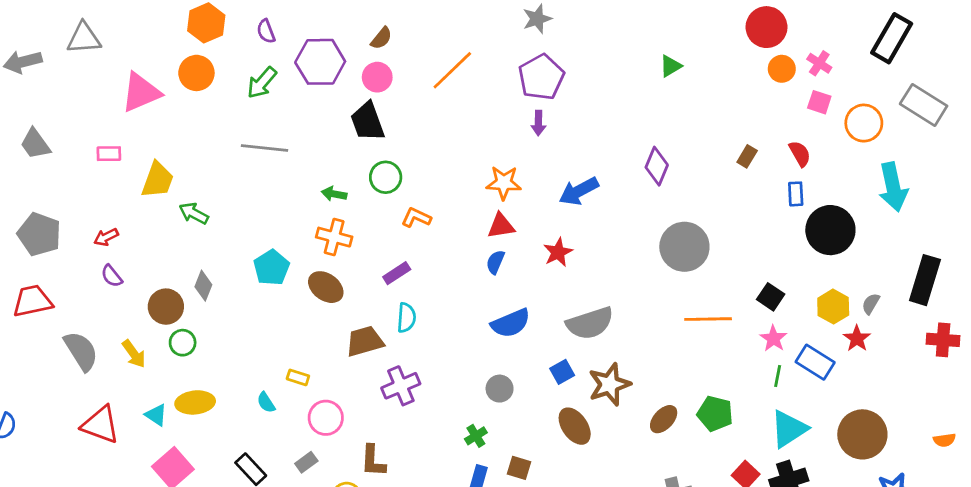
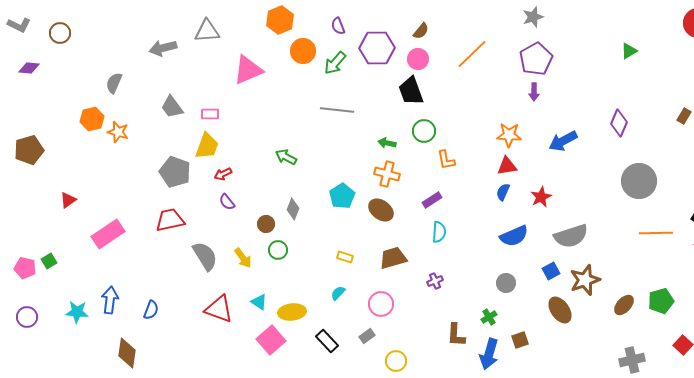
orange hexagon: (206, 23) -> (280, 20), moved
orange circle: (196, 73) -> (303, 51), moved
pink rectangle: (109, 154) -> (210, 114), moved
yellow trapezoid: (158, 180) -> (207, 146), moved
orange L-shape: (416, 218) -> (446, 160), turned -125
red star: (558, 252) -> (541, 197), moved
brown circle: (166, 307) -> (266, 224), size x0.7
brown trapezoid: (365, 341) -> (393, 258), moved
yellow rectangle: (298, 377) -> (345, 257), moved
purple cross: (401, 386) -> (435, 281), size x0.6
yellow ellipse: (195, 402) -> (292, 312), moved
cyan semicircle: (266, 402) -> (338, 293), turned 77
green pentagon: (715, 414) -> (661, 301), turned -30
brown L-shape: (373, 461) -> (456, 335), moved
brown square: (519, 468) -> (520, 340), turned -36

